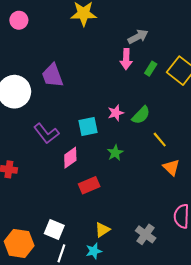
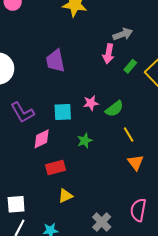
purple trapezoid: (52, 76) -> (55, 61), moved
white square: (54, 230) -> (16, 204), turned -36
yellow triangle: (102, 230) -> (65, 196), moved

